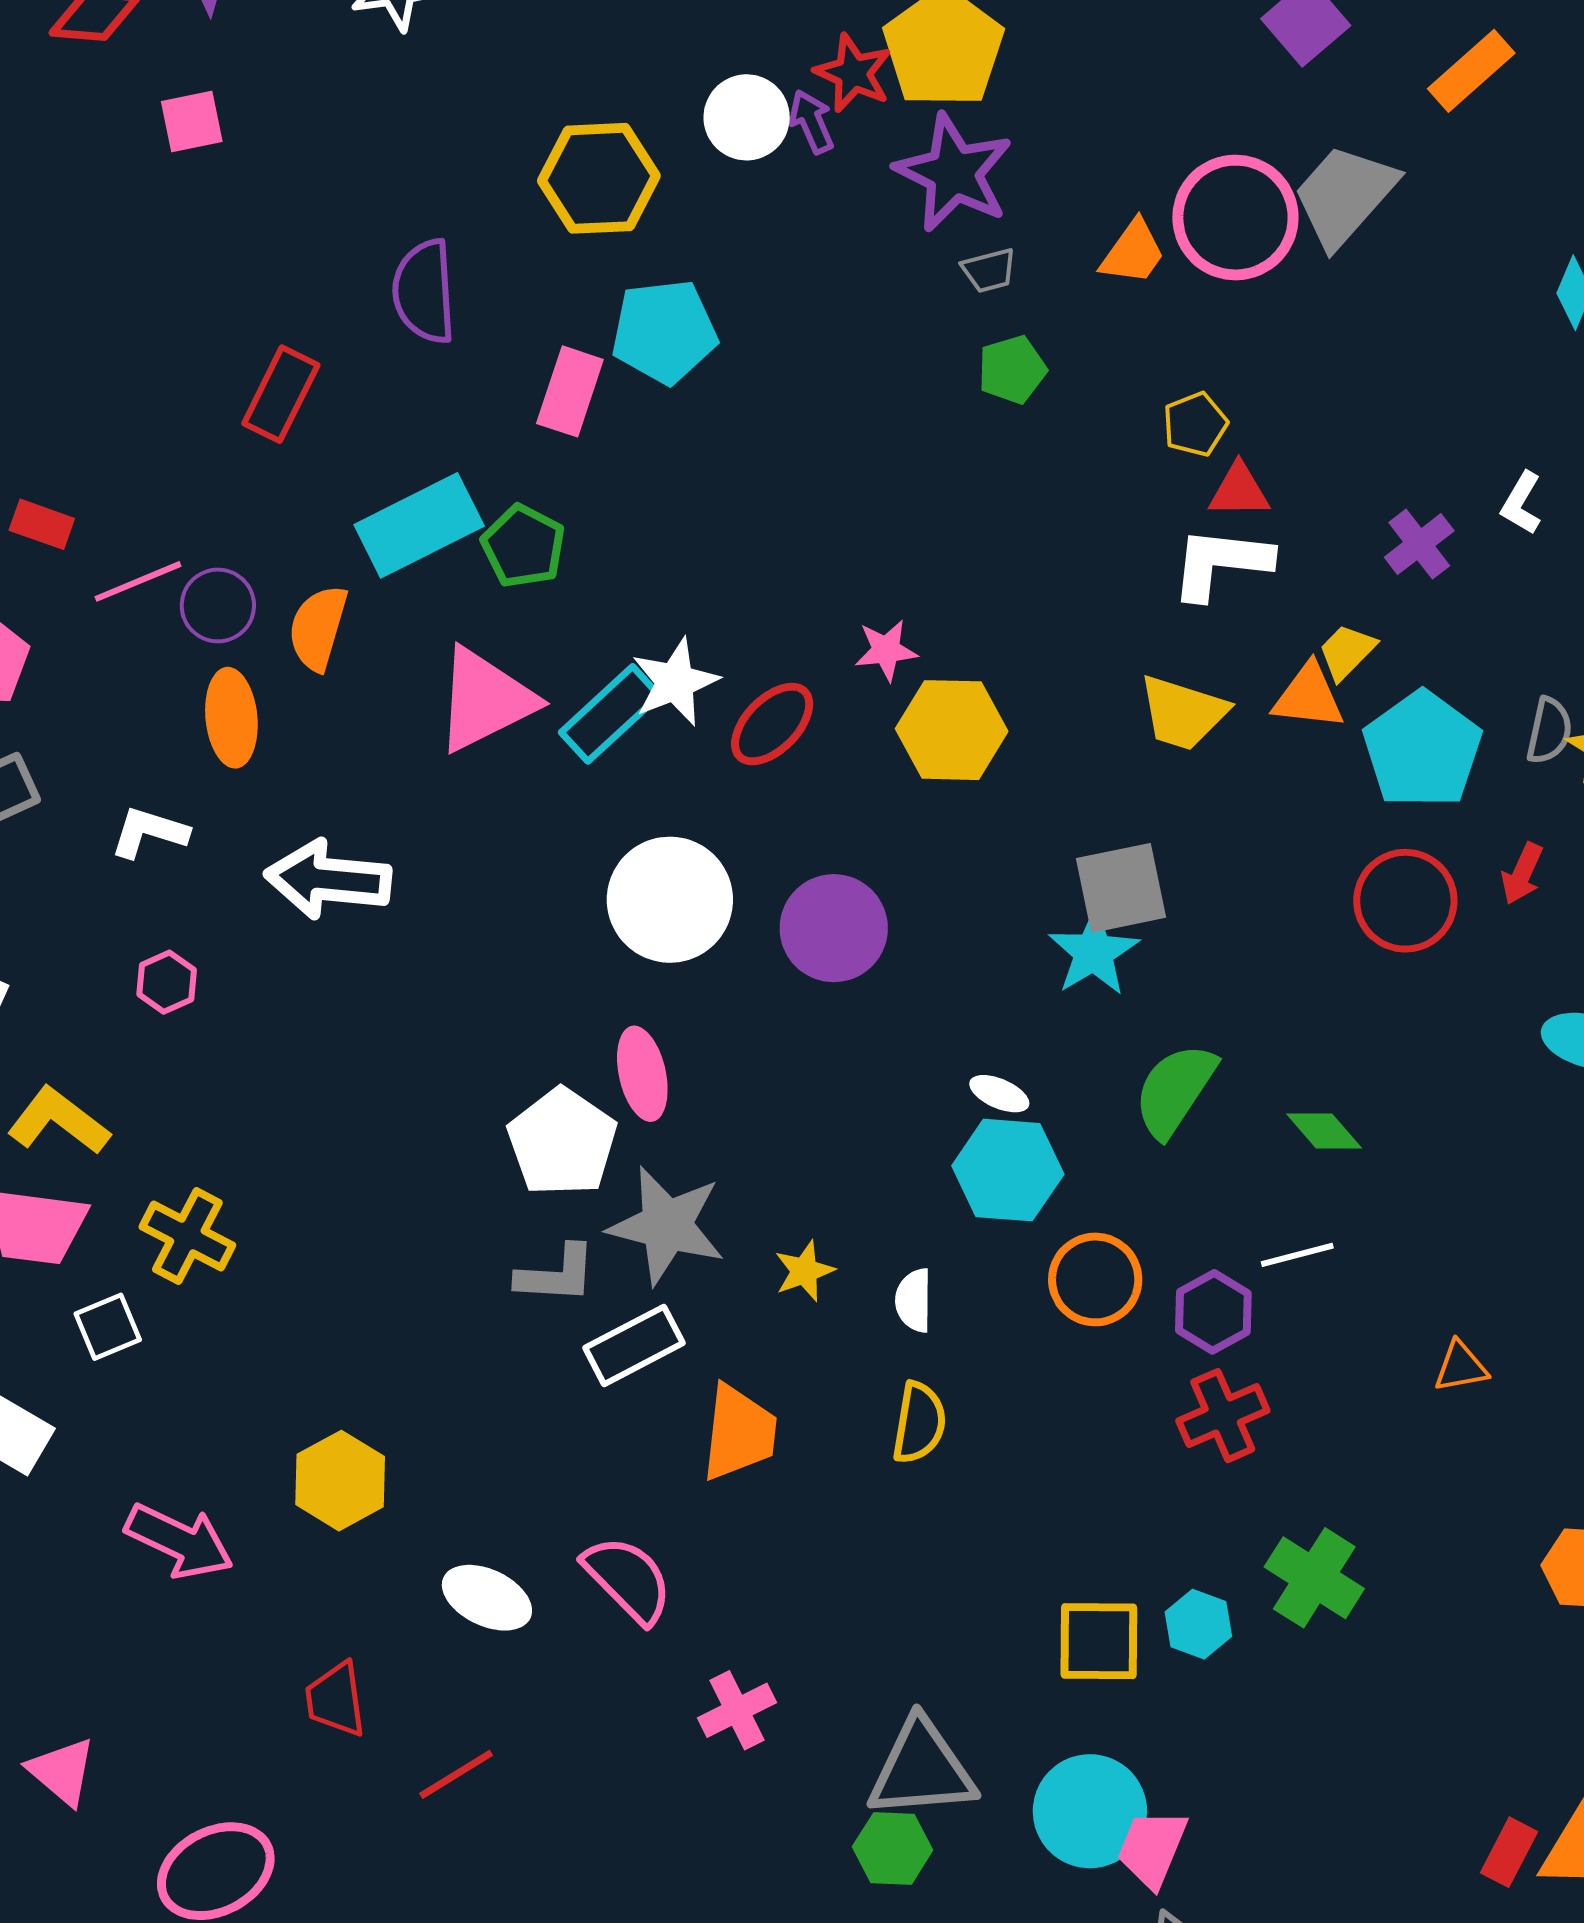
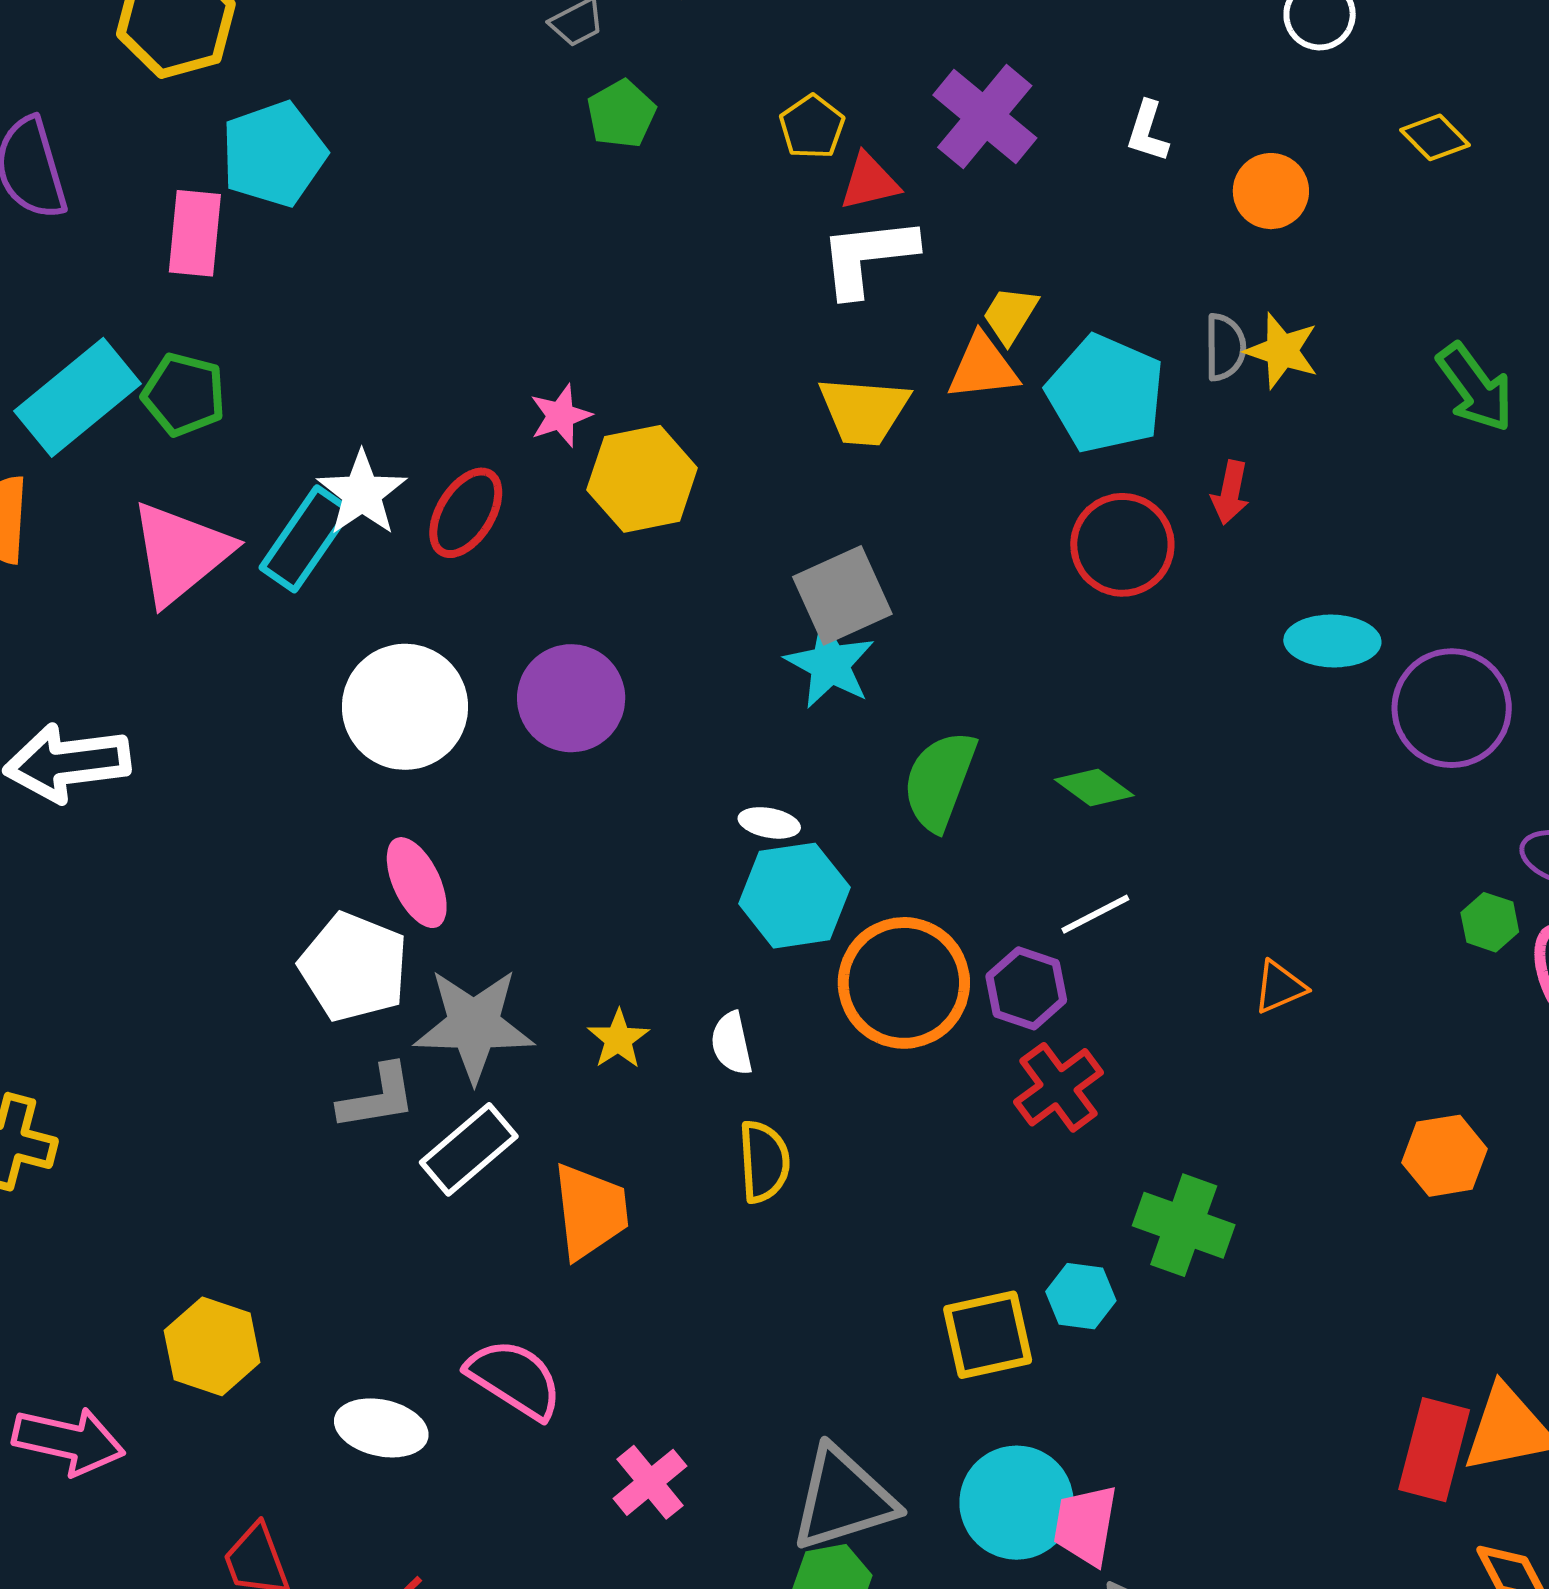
purple cross: (1419, 544) -> (985, 116), moved, size x1.5
orange circle: (1095, 1279) -> (904, 983), size x1.4
red rectangle: (1509, 1852) -> (1434, 1450), size x1.5

